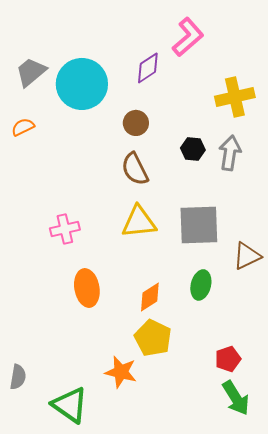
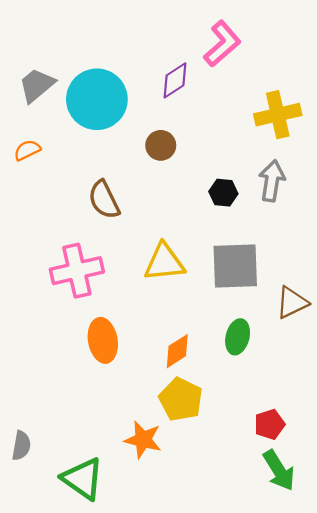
black hexagon: (193, 149) -> (223, 193), moved
brown semicircle: (135, 169) -> (104, 200), moved
pink cross: (65, 229) -> (77, 271), size x1.5

